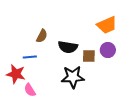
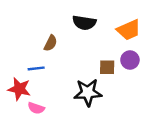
black semicircle: (68, 47) -> (84, 23), moved
pink semicircle: (30, 90) -> (36, 108), turned -40

